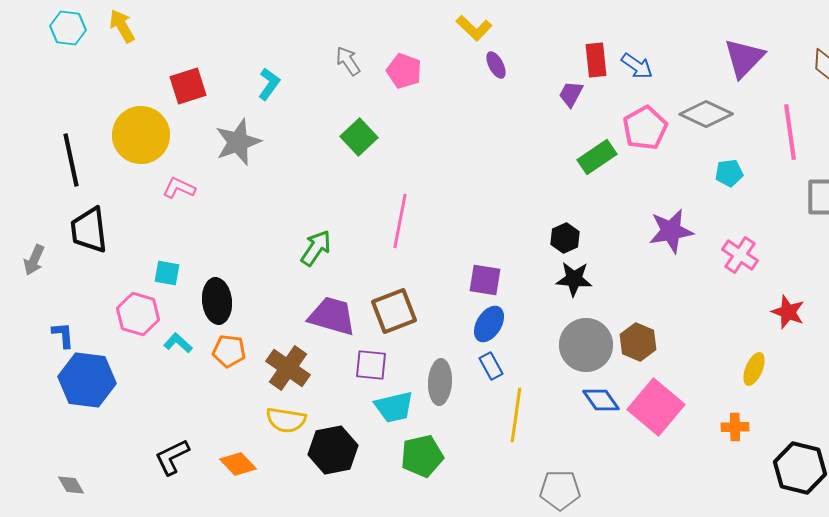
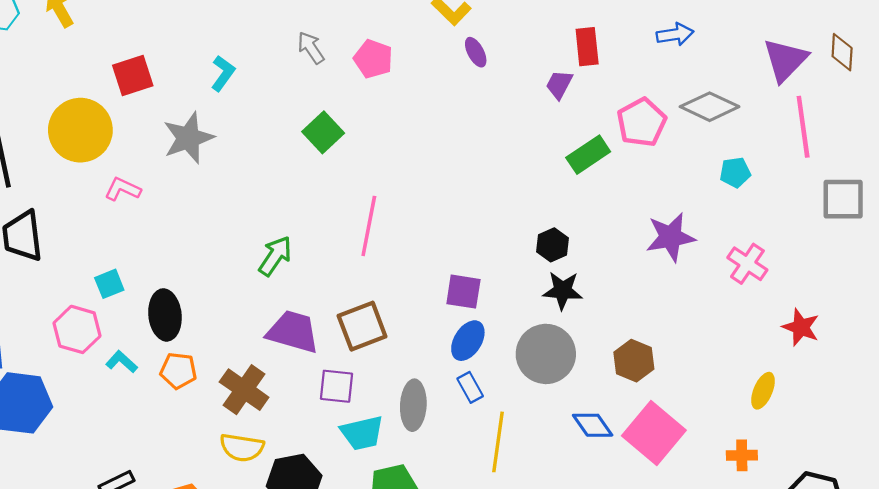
purple triangle: (744, 58) -> (785, 60), moved
blue arrow: (637, 66) -> (675, 34), moved, turned -44
cyan square: (167, 273) -> (109, 284), turned -32
gray circle: (586, 345) -> (546, 354), moved

